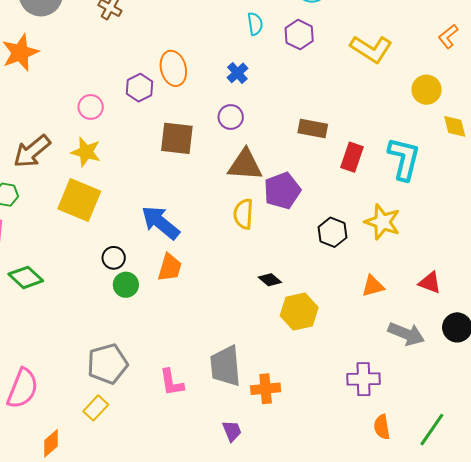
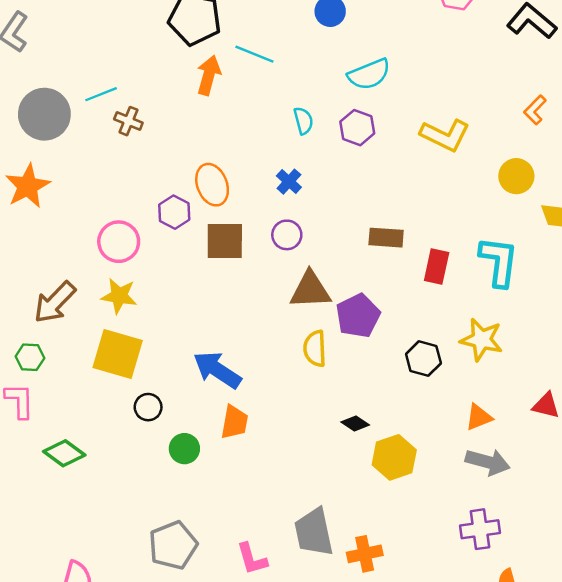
pink circle: (91, 107) -> (119, 242), size x1.4
brown square: (177, 138) -> (225, 241), moved
black circle: (114, 258) -> (148, 407), moved
gray arrow: (406, 334) -> (488, 462), moved

